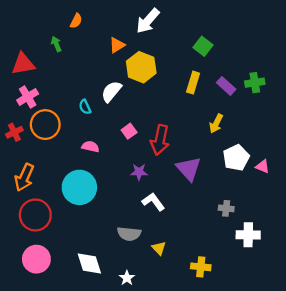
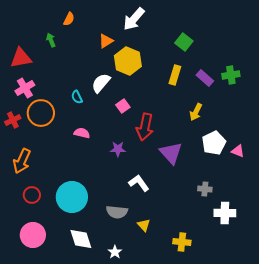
pink square: (129, 131) -> (123, 106), moved
purple star: (139, 172) -> (118, 149), moved
cyan circle: (79, 187) -> (72, 197), moved
red circle: (35, 215) -> (32, 195), size x0.6

